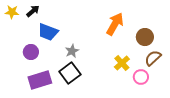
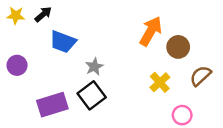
brown circle: (145, 37) -> (178, 47), moved
purple circle: (31, 52) -> (17, 65), moved
pink circle: (141, 77) -> (182, 115), moved

